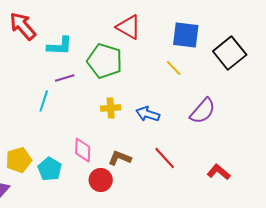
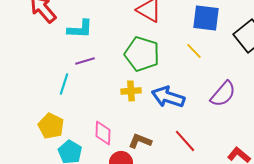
green pentagon: (105, 61) -> (142, 54), moved
blue arrow: (148, 114) -> (168, 97), size x1.4
yellow pentagon: (19, 160) -> (51, 126), moved, turned -30

